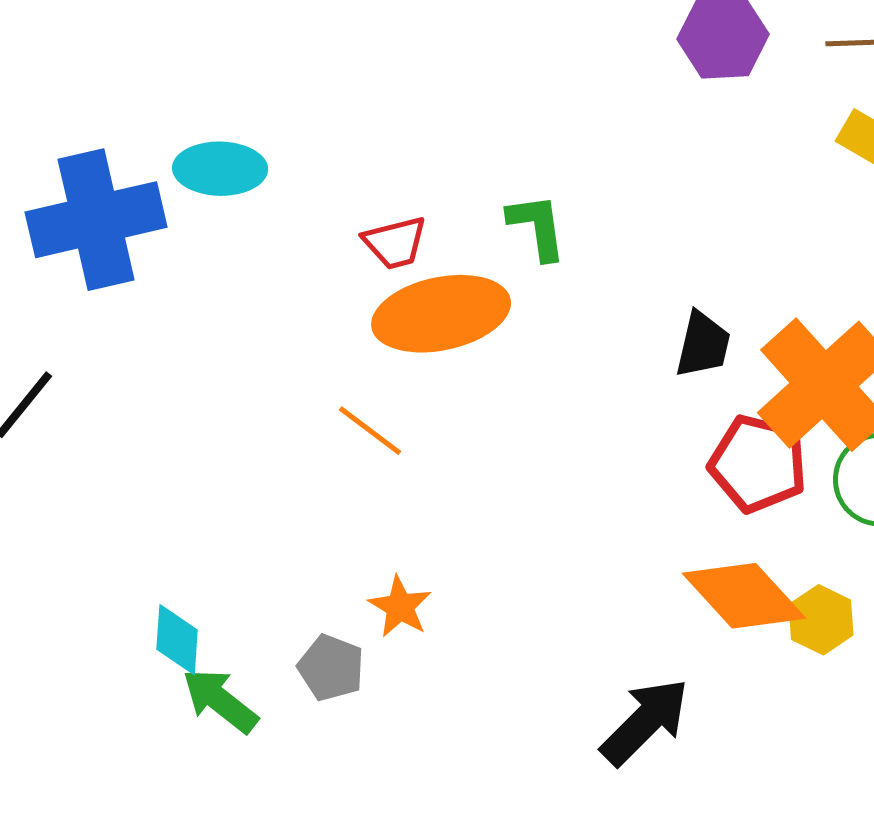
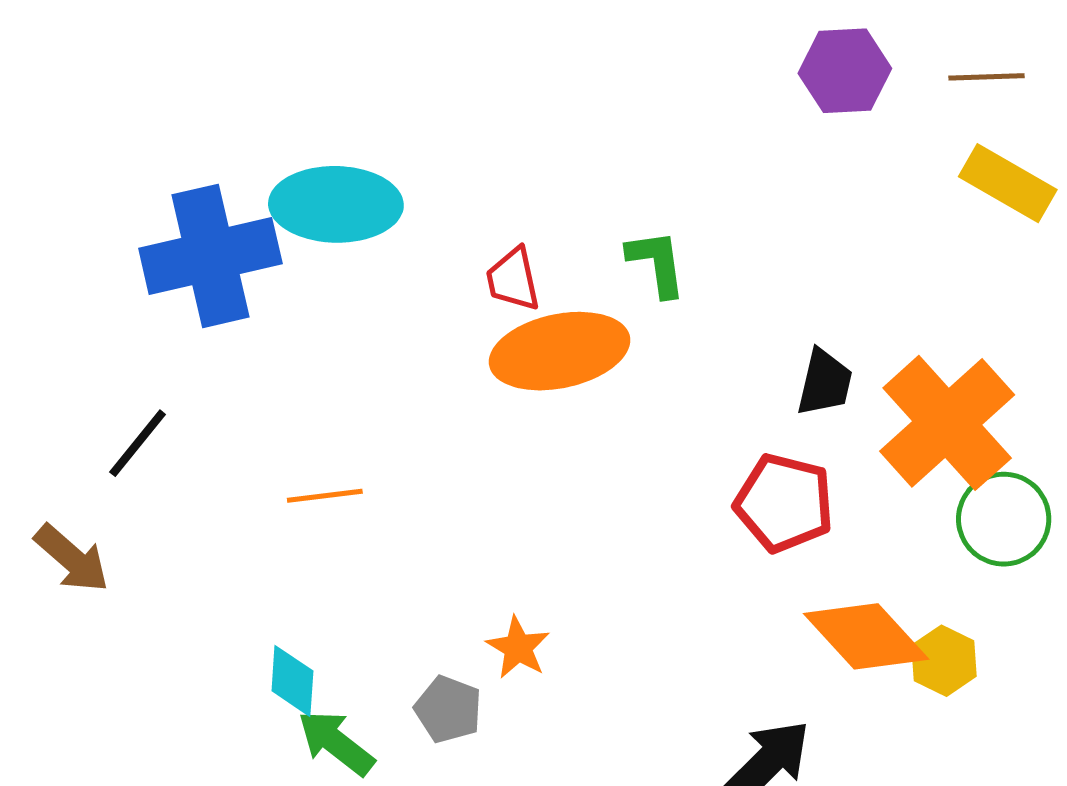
cyan ellipse: (220, 169) -> (336, 204), size x1.4
red trapezoid: (395, 243) -> (513, 279), turned 92
orange line: (370, 431) -> (325, 496), moved, turned -44
red pentagon: (758, 464) -> (784, 503), moved

